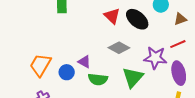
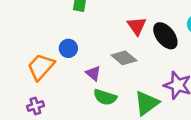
gray diamond: (119, 48) -> (124, 58), moved
blue circle: (67, 72) -> (68, 48), moved

